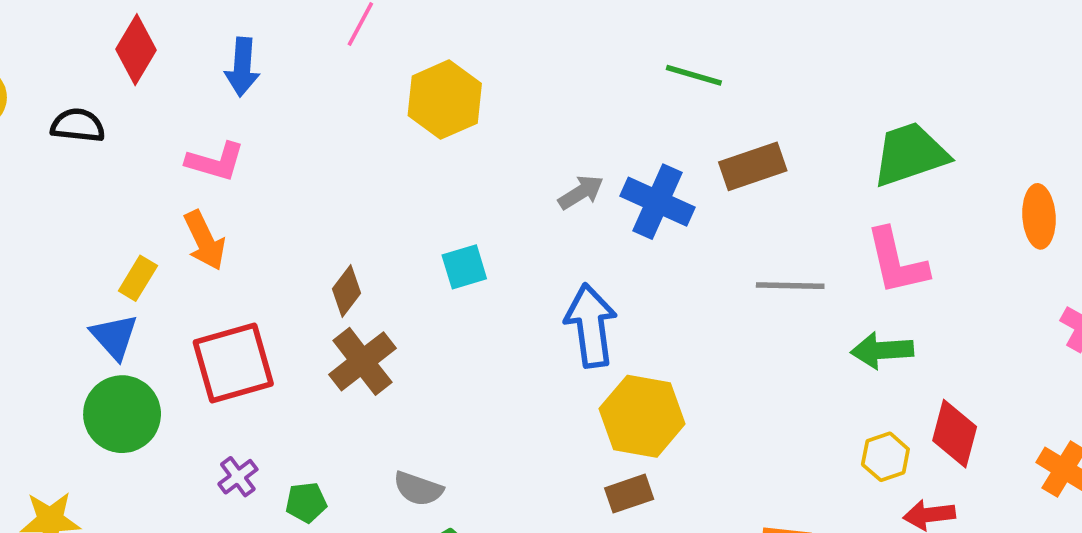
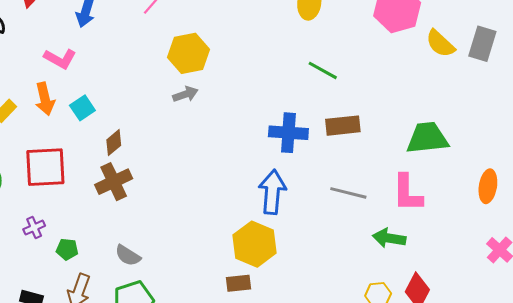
gray arrow: (581, 192) -> (185, 94), moved
blue cross: (658, 202) -> (288, 133), turned -33
cyan square: (464, 267) -> (82, 108), moved, turned -30
blue arrow: (591, 326) -> (272, 192), moved

